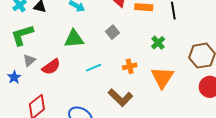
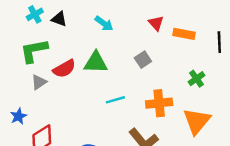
orange cross: (130, 66) -> (159, 103), size x1.5
red semicircle: (51, 67) -> (64, 69), moved
blue star: (14, 77) -> (19, 116), moved

